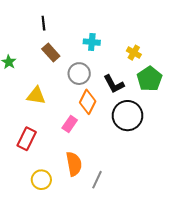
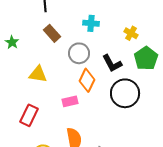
pink rectangle: (70, 124) -> (70, 101), turned 42

